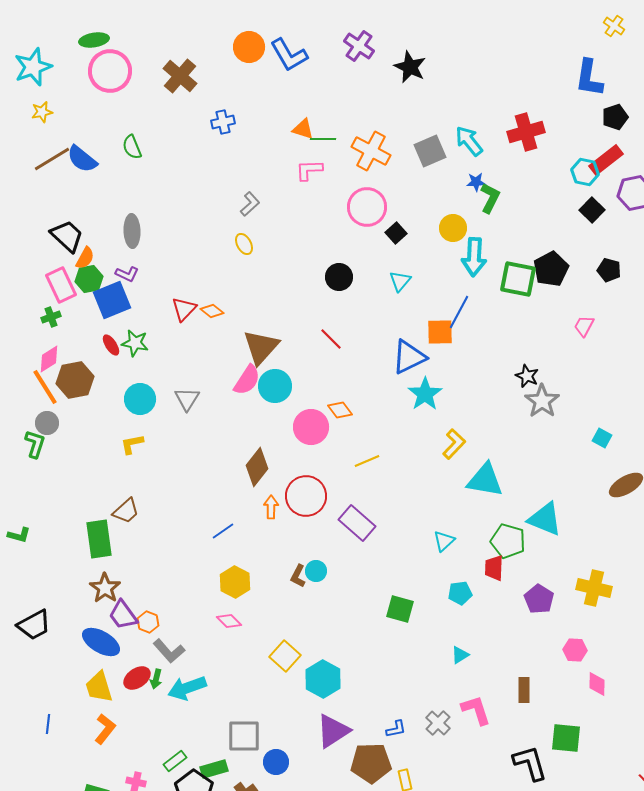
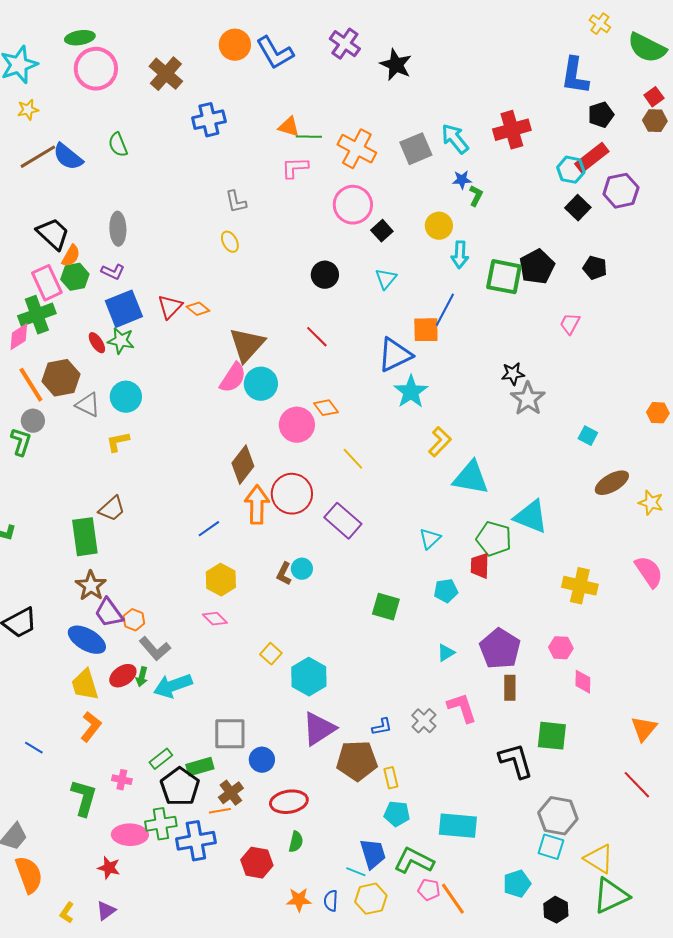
blue cross: (223, 122) -> (209, 120), size x1.4
green L-shape: (490, 198) -> (476, 196), size x0.7
gray L-shape: (250, 204) -> (236, 202), turned 120
cyan arrow: (474, 257) -> (460, 255), size x0.7
blue square: (112, 300) -> (124, 309), moved
green cross: (51, 317) -> (37, 315), size x1.8
pink diamond: (49, 359) -> (19, 337), moved
black star: (527, 376) -> (513, 374), turned -30
gray triangle: (187, 399) -> (88, 405), moved, turned -36
yellow line: (367, 461) -> (353, 459), turned 70
orange arrow: (271, 507) -> (257, 505), size x1.6
purple pentagon: (539, 599) -> (500, 649), moved, size x1.4
yellow square: (285, 656) -> (271, 654), size x0.7
blue line: (48, 724) -> (34, 748), moved, turned -66

